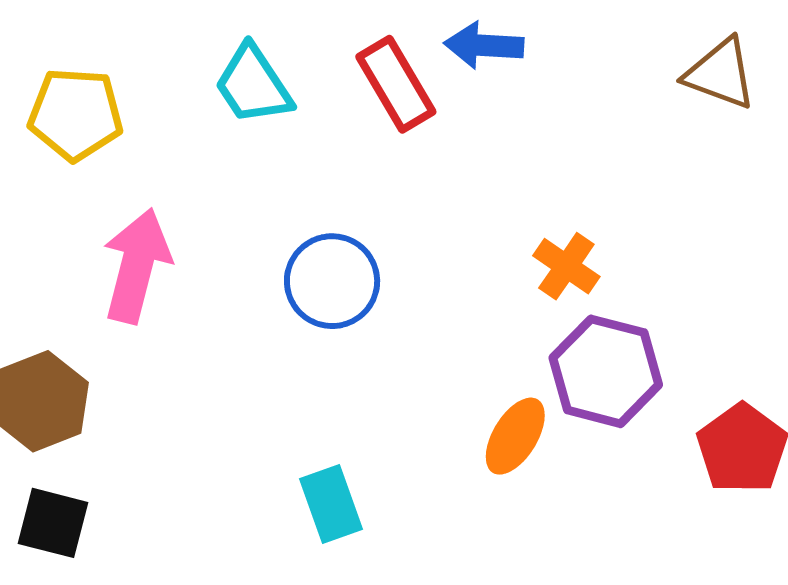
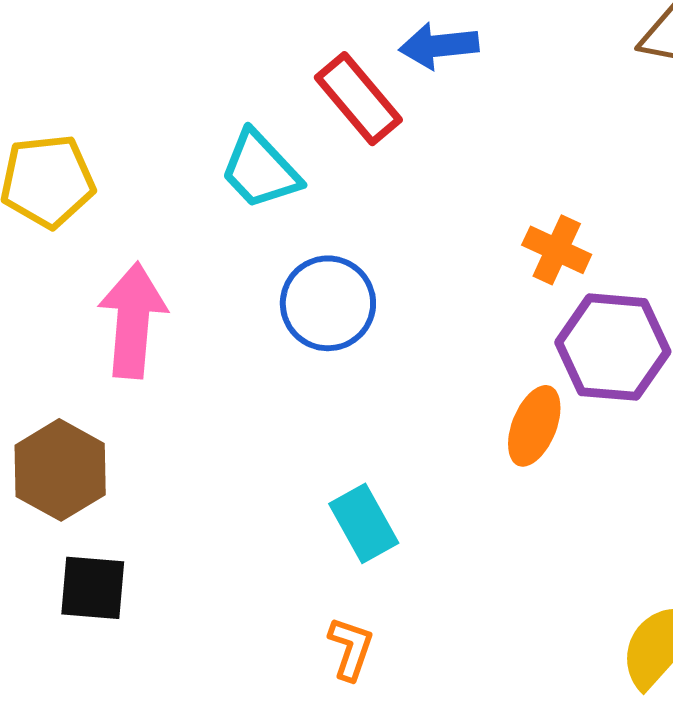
cyan trapezoid: (253, 85) -> (260, 170), moved

